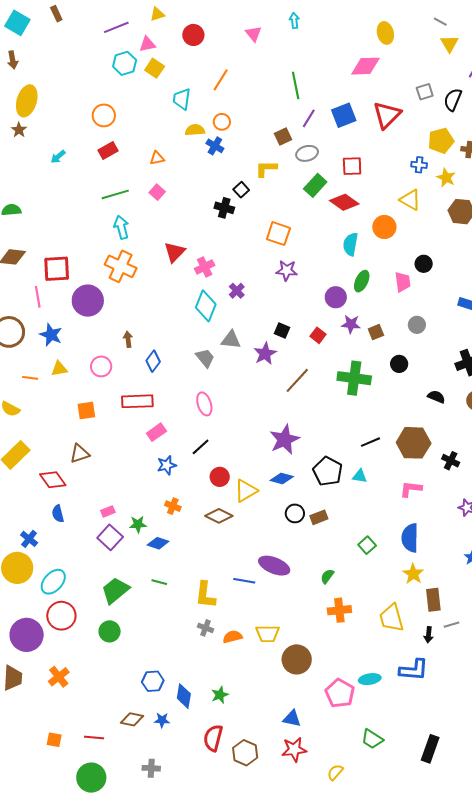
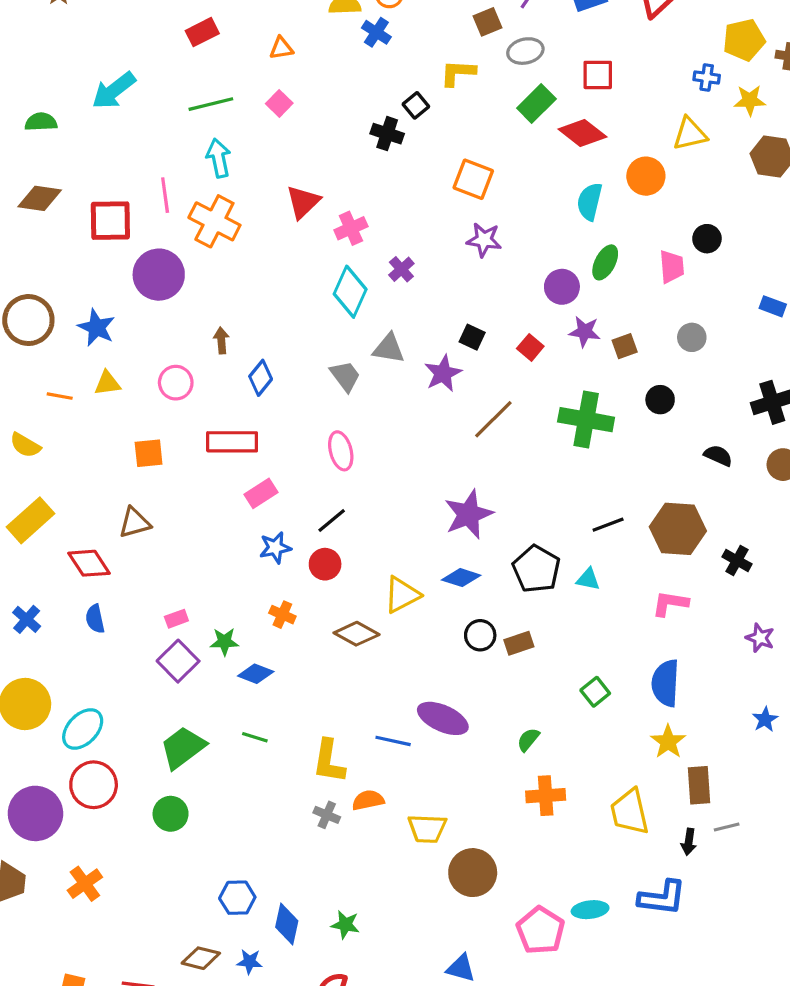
cyan arrow: (58, 157) -> (114, 91), moved, size x1.8
yellow star: (446, 178) -> (750, 100), turned -30
yellow triangle: (410, 200) -> (690, 134), turned -45
pink line: (38, 297) -> (165, 195), moved
red circle: (220, 477) -> (325, 564), moved
blue cross: (29, 539) -> (27, 619), moved
orange semicircle: (233, 637) -> (368, 800), moved
green star: (220, 695) -> (345, 925), turned 30

